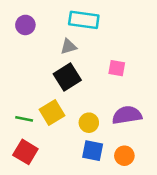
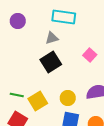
pink square: (117, 68) -> (90, 55), turned 32
yellow square: (52, 113) -> (38, 101), moved

